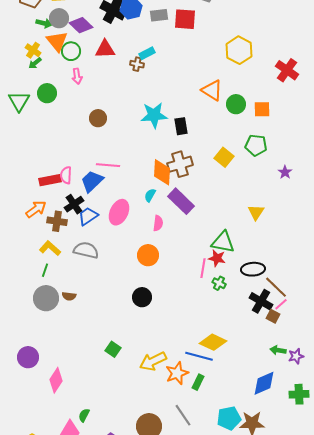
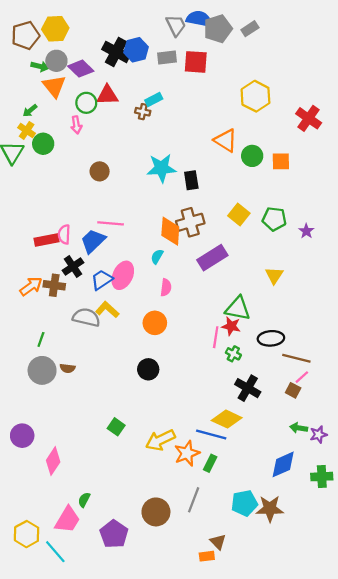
yellow cross: (33, 50) -> (27, 130), moved
green circle: (71, 51) -> (86, 103), moved
green pentagon: (256, 145) -> (274, 219), moved
purple rectangle: (181, 201) -> (212, 258), moved, turned -76
orange arrow: (36, 209) -> (31, 286), moved
blue trapezoid: (88, 216) -> (102, 280), moved
yellow L-shape: (50, 248) -> (107, 310), moved
brown line: (276, 287) -> (296, 358), turned -30
black cross: (261, 301) -> (248, 388), moved
gray line: (183, 415) -> (194, 500), turned 55

